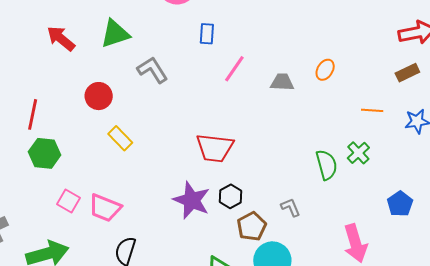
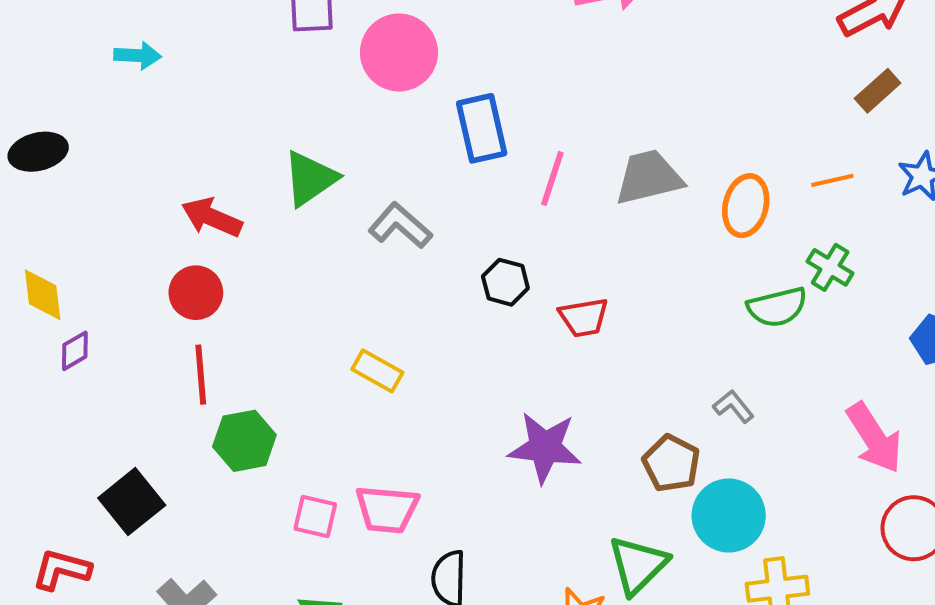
blue rectangle: (207, 34) -> (482, 128), size x1.6
orange ellipse: (325, 70) -> (746, 206), moved, size x1.4
gray trapezoid: (282, 82) -> (649, 177), size x1.5
red circle: (99, 96) -> (196, 293), moved
red trapezoid: (215, 148) -> (584, 317), moved, size x0.7
green semicircle: (327, 165) -> (777, 307), turned 108
black hexagon: (231, 196) -> (505, 282), moved

